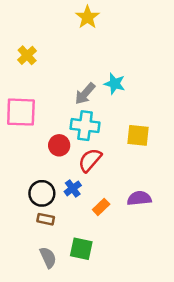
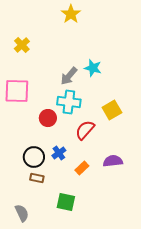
yellow square: (138, 135) -> (112, 110), turned -36
red semicircle: (90, 160) -> (85, 130), moved
gray semicircle: (48, 257) -> (22, 213), moved

